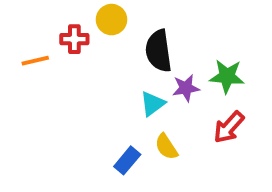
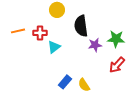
red cross: (74, 39) -> (40, 33), moved
cyan triangle: (153, 104) -> (54, 47), moved
yellow semicircle: (166, 147) -> (84, 85), moved

